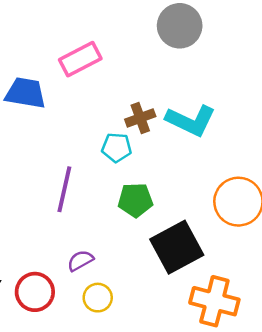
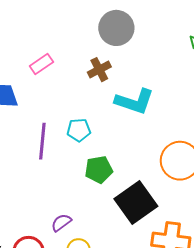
pink rectangle: (80, 59) -> (41, 64), size x0.7
brown cross: (140, 118) -> (99, 70), moved
purple line: (64, 189) -> (42, 141), moved

